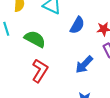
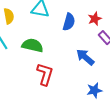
blue arrow: (84, 65) -> (85, 57), turned 102

